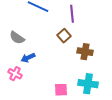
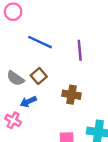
brown square: (64, 36) -> (39, 76), moved
brown cross: (85, 52) -> (71, 95), moved

